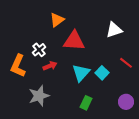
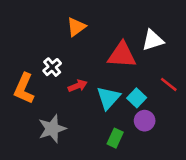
red triangle: (74, 41) -> (122, 55), moved
red arrow: (50, 66) -> (78, 86), moved
purple circle: (126, 102) -> (145, 121), moved

